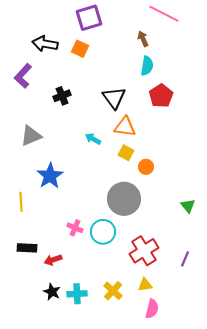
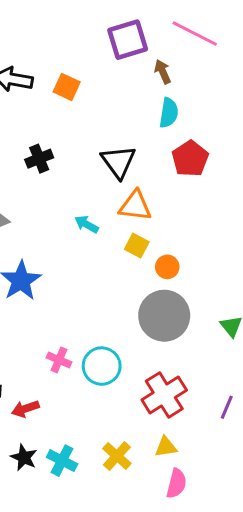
purple square: (89, 18) -> (128, 40), moved
gray circle: (124, 199) -> (164, 316), moved
cyan cross: (77, 294) -> (62, 461), turned 30

